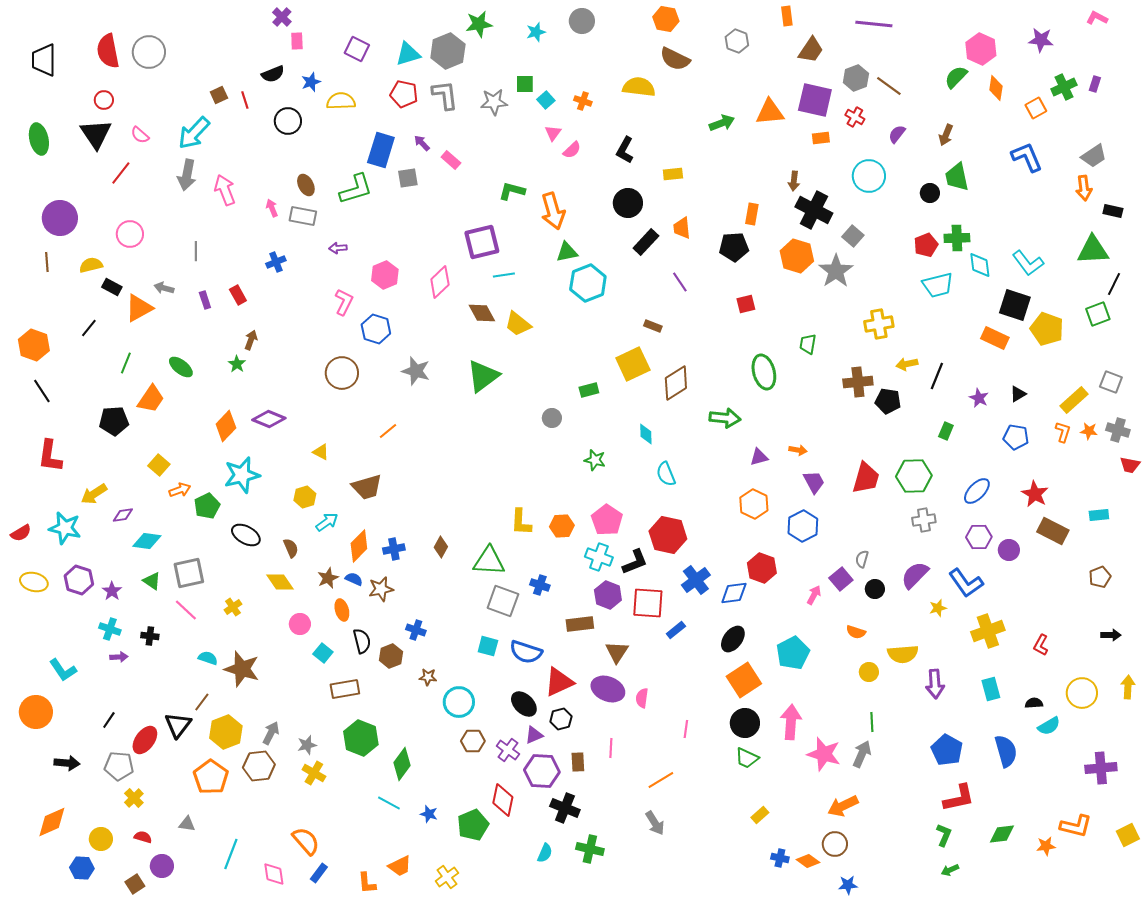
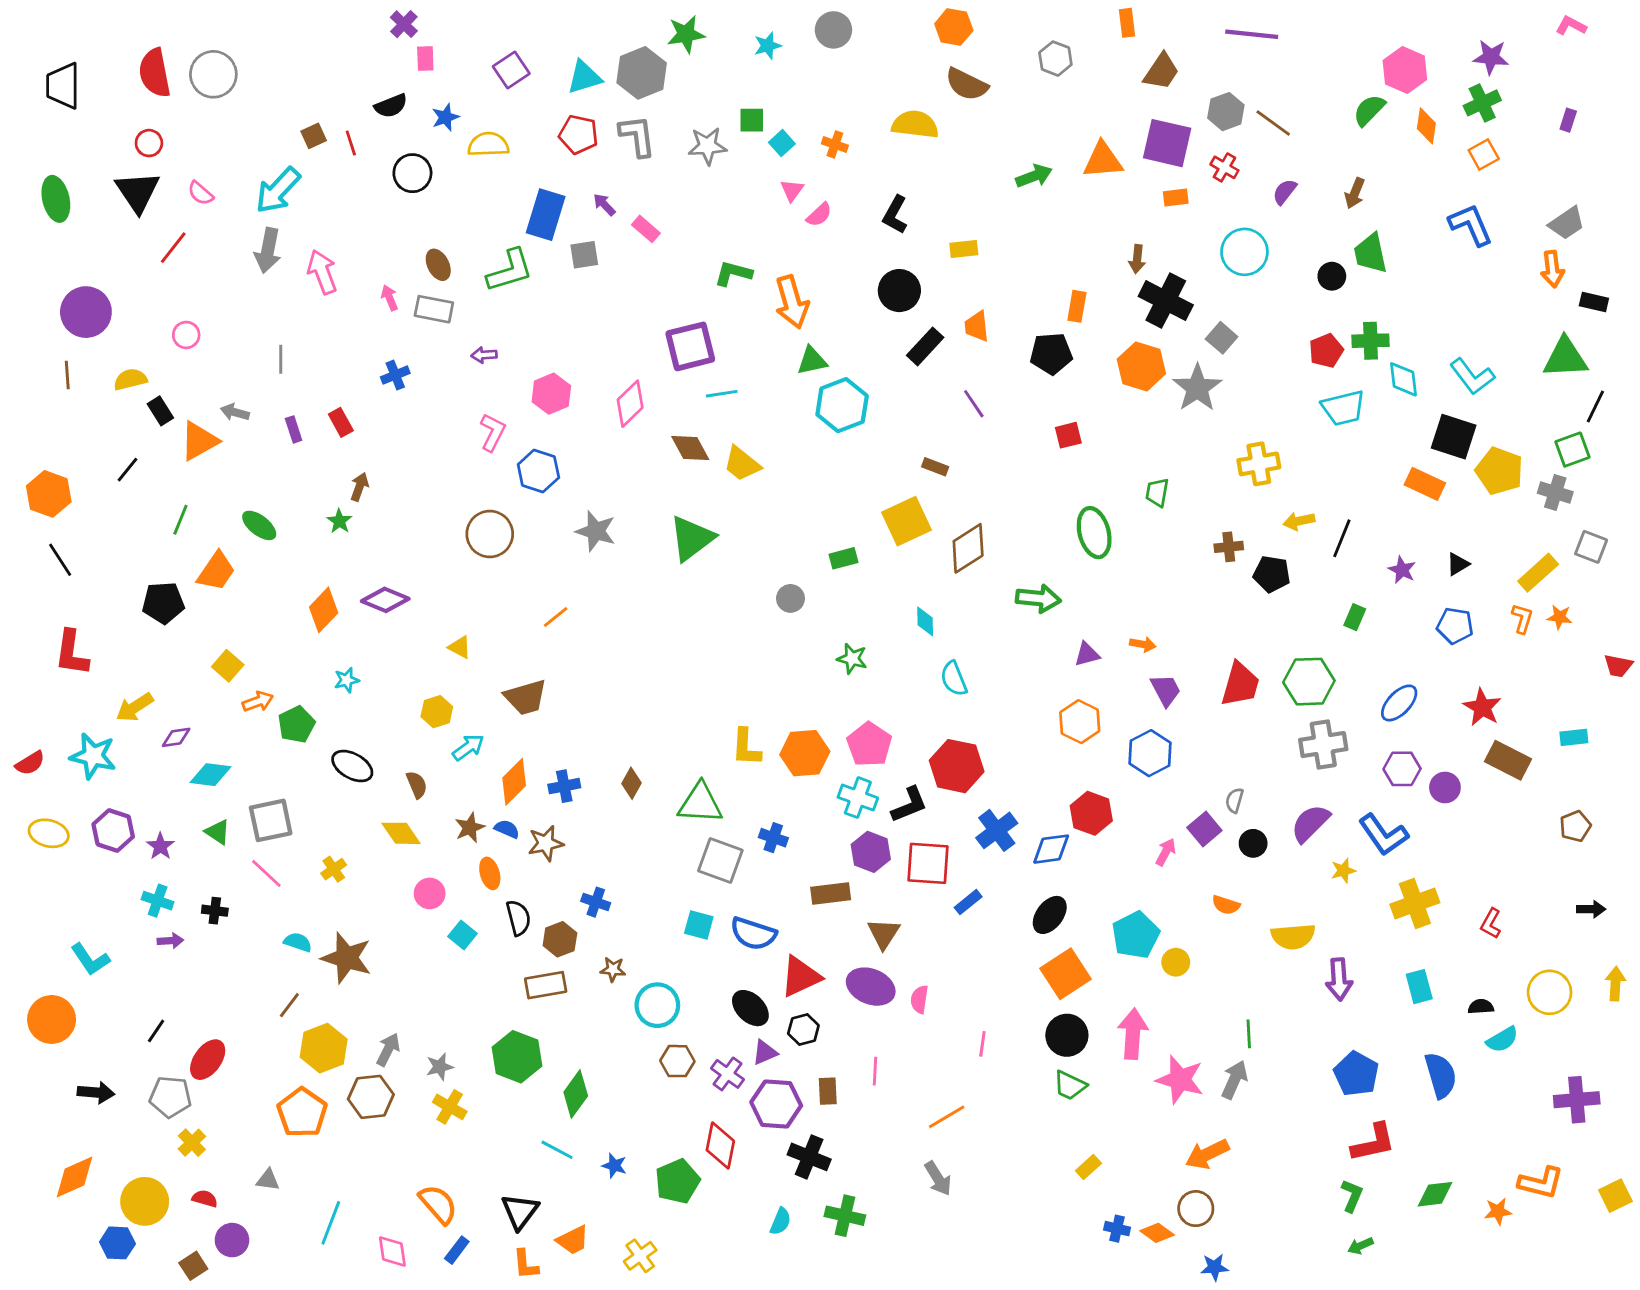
purple square: (357, 49) -> (511, 70), turned 30
green cross: (1064, 87) -> (1482, 103), moved
pink circle: (130, 234) -> (186, 335), size x0.7
black rectangle: (112, 287) -> (160, 411), turned 30
brown cross: (858, 382) -> (1229, 547), size x0.7
gray cross: (1118, 430) -> (1555, 492), moved
cyan star: (242, 475) -> (347, 680), size x0.5
gray cross: (924, 520) -> (1323, 745), size x1.4
orange hexagon: (562, 526) -> (805, 753), size x1.4
yellow circle: (869, 672) -> (1176, 962), moved
brown rectangle: (345, 689) -> (546, 985), moved
black triangle: (178, 725) -> (520, 1211), moved
yellow circle: (101, 839) -> (145, 1201), size x1.4

